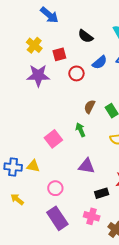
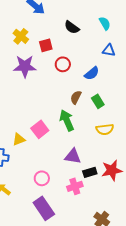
blue semicircle: (100, 62) -> (92, 73), moved
green arrow: (81, 130) -> (67, 120), size x1.5
yellow triangle: (33, 166) -> (19, 139), moved, turned -32
black rectangle: (102, 193) -> (90, 172), moved
pink cross: (92, 216) -> (75, 186), moved, turned -35

